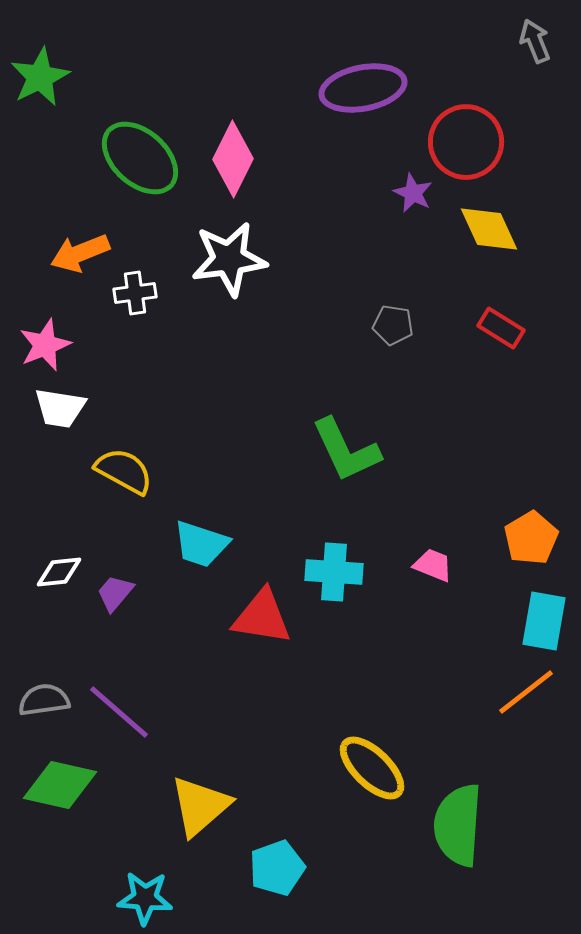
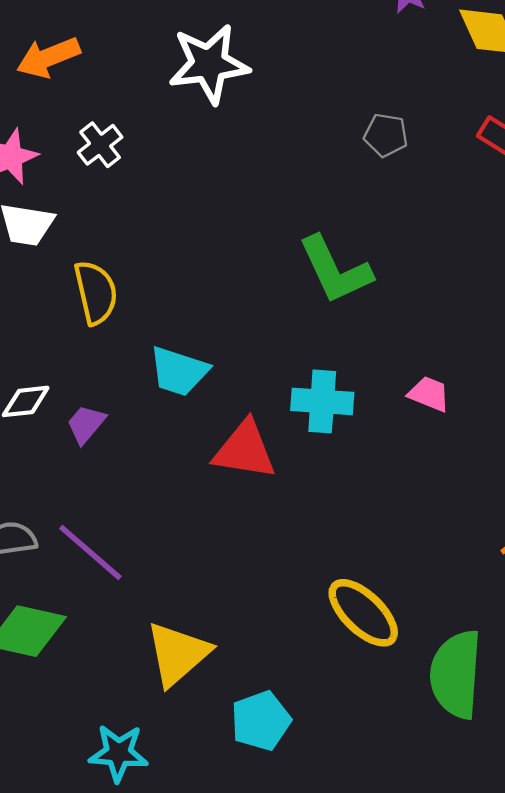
white cross: (135, 293) -> (100, 145), moved, turned -30
yellow semicircle: (124, 471) -> (96, 293), turned 48

